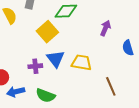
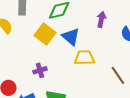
blue triangle: (56, 59) -> (71, 37), moved

